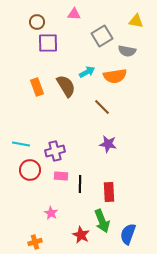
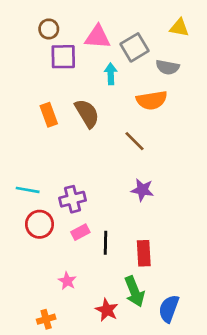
pink triangle: (74, 14) -> (98, 37), moved, size x1.5
cyan arrow: (87, 72) -> (111, 74), moved, turned -63
pink rectangle: (61, 176) -> (80, 232), turned -32

